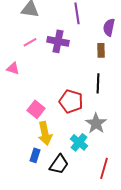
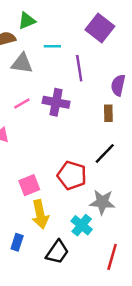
black line: (98, 83) -> (105, 153), turned 42
pink square: (36, 109) -> (29, 185), turned 30
gray star: (96, 123) -> (102, 202), turned -30
blue rectangle: (35, 155) -> (17, 242), moved

